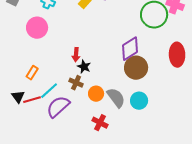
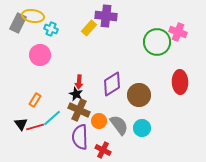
purple diamond: (130, 49) -> (112, 84), moved
black star: (84, 67) -> (76, 94), moved
brown cross: (76, 83) -> (79, 110), size x1.5
purple semicircle: (58, 107) -> (80, 137), moved, turned -50

